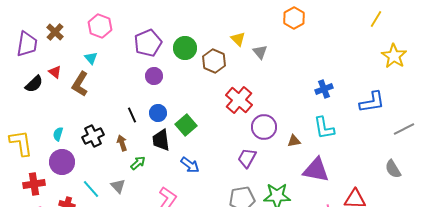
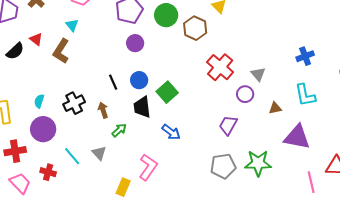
gray triangle: (260, 52) -> (258, 74), moved
purple circle: (264, 127) -> (245, 94), size x0.7

